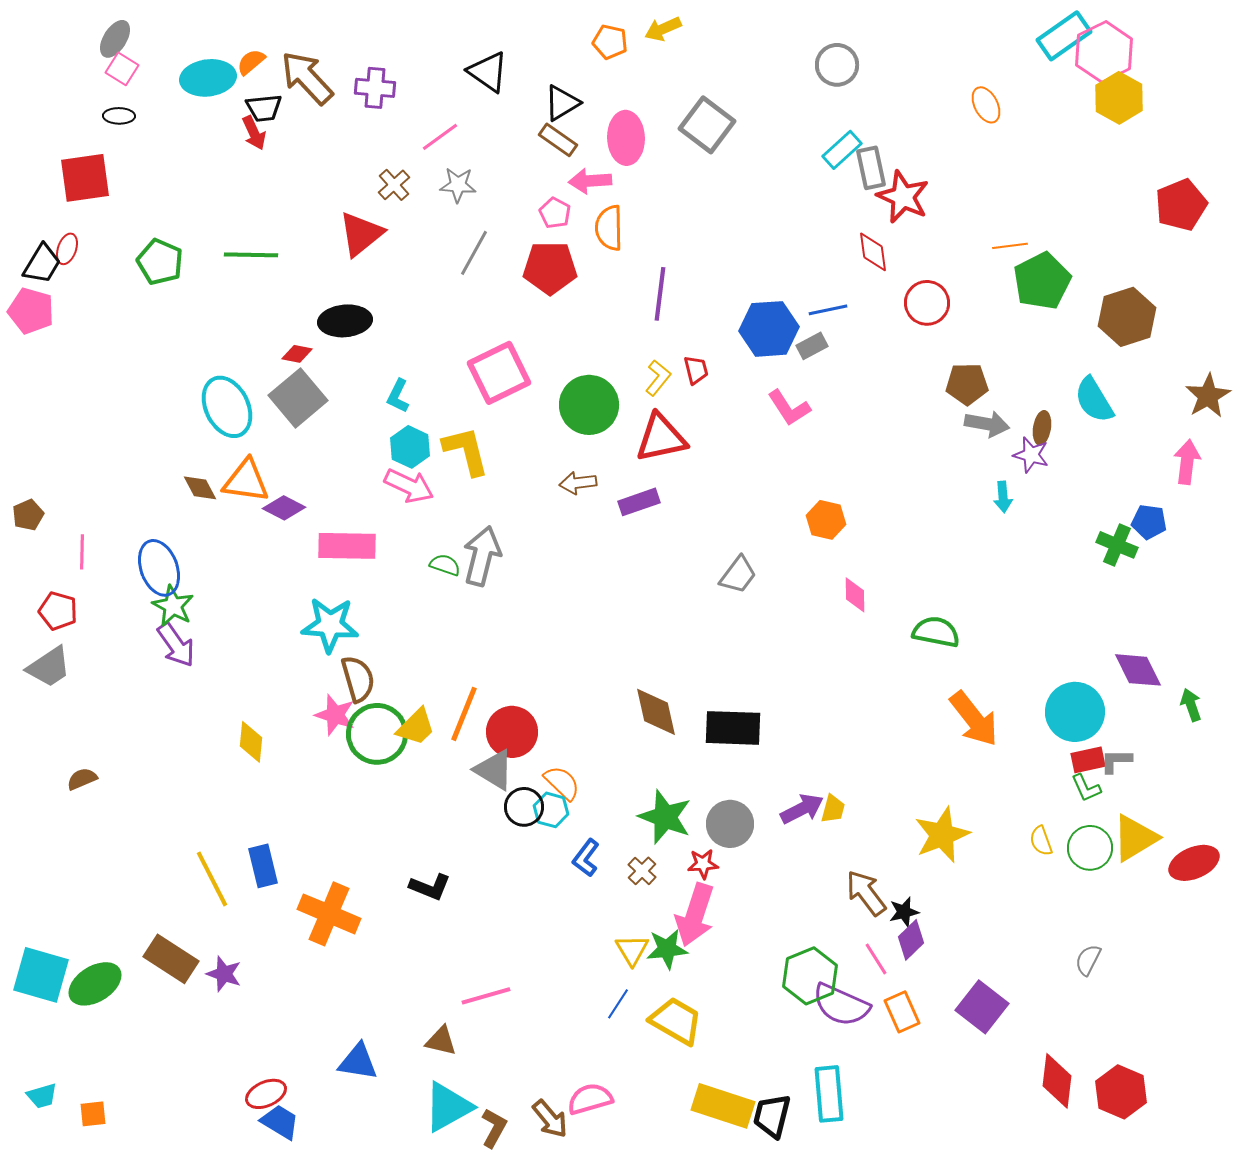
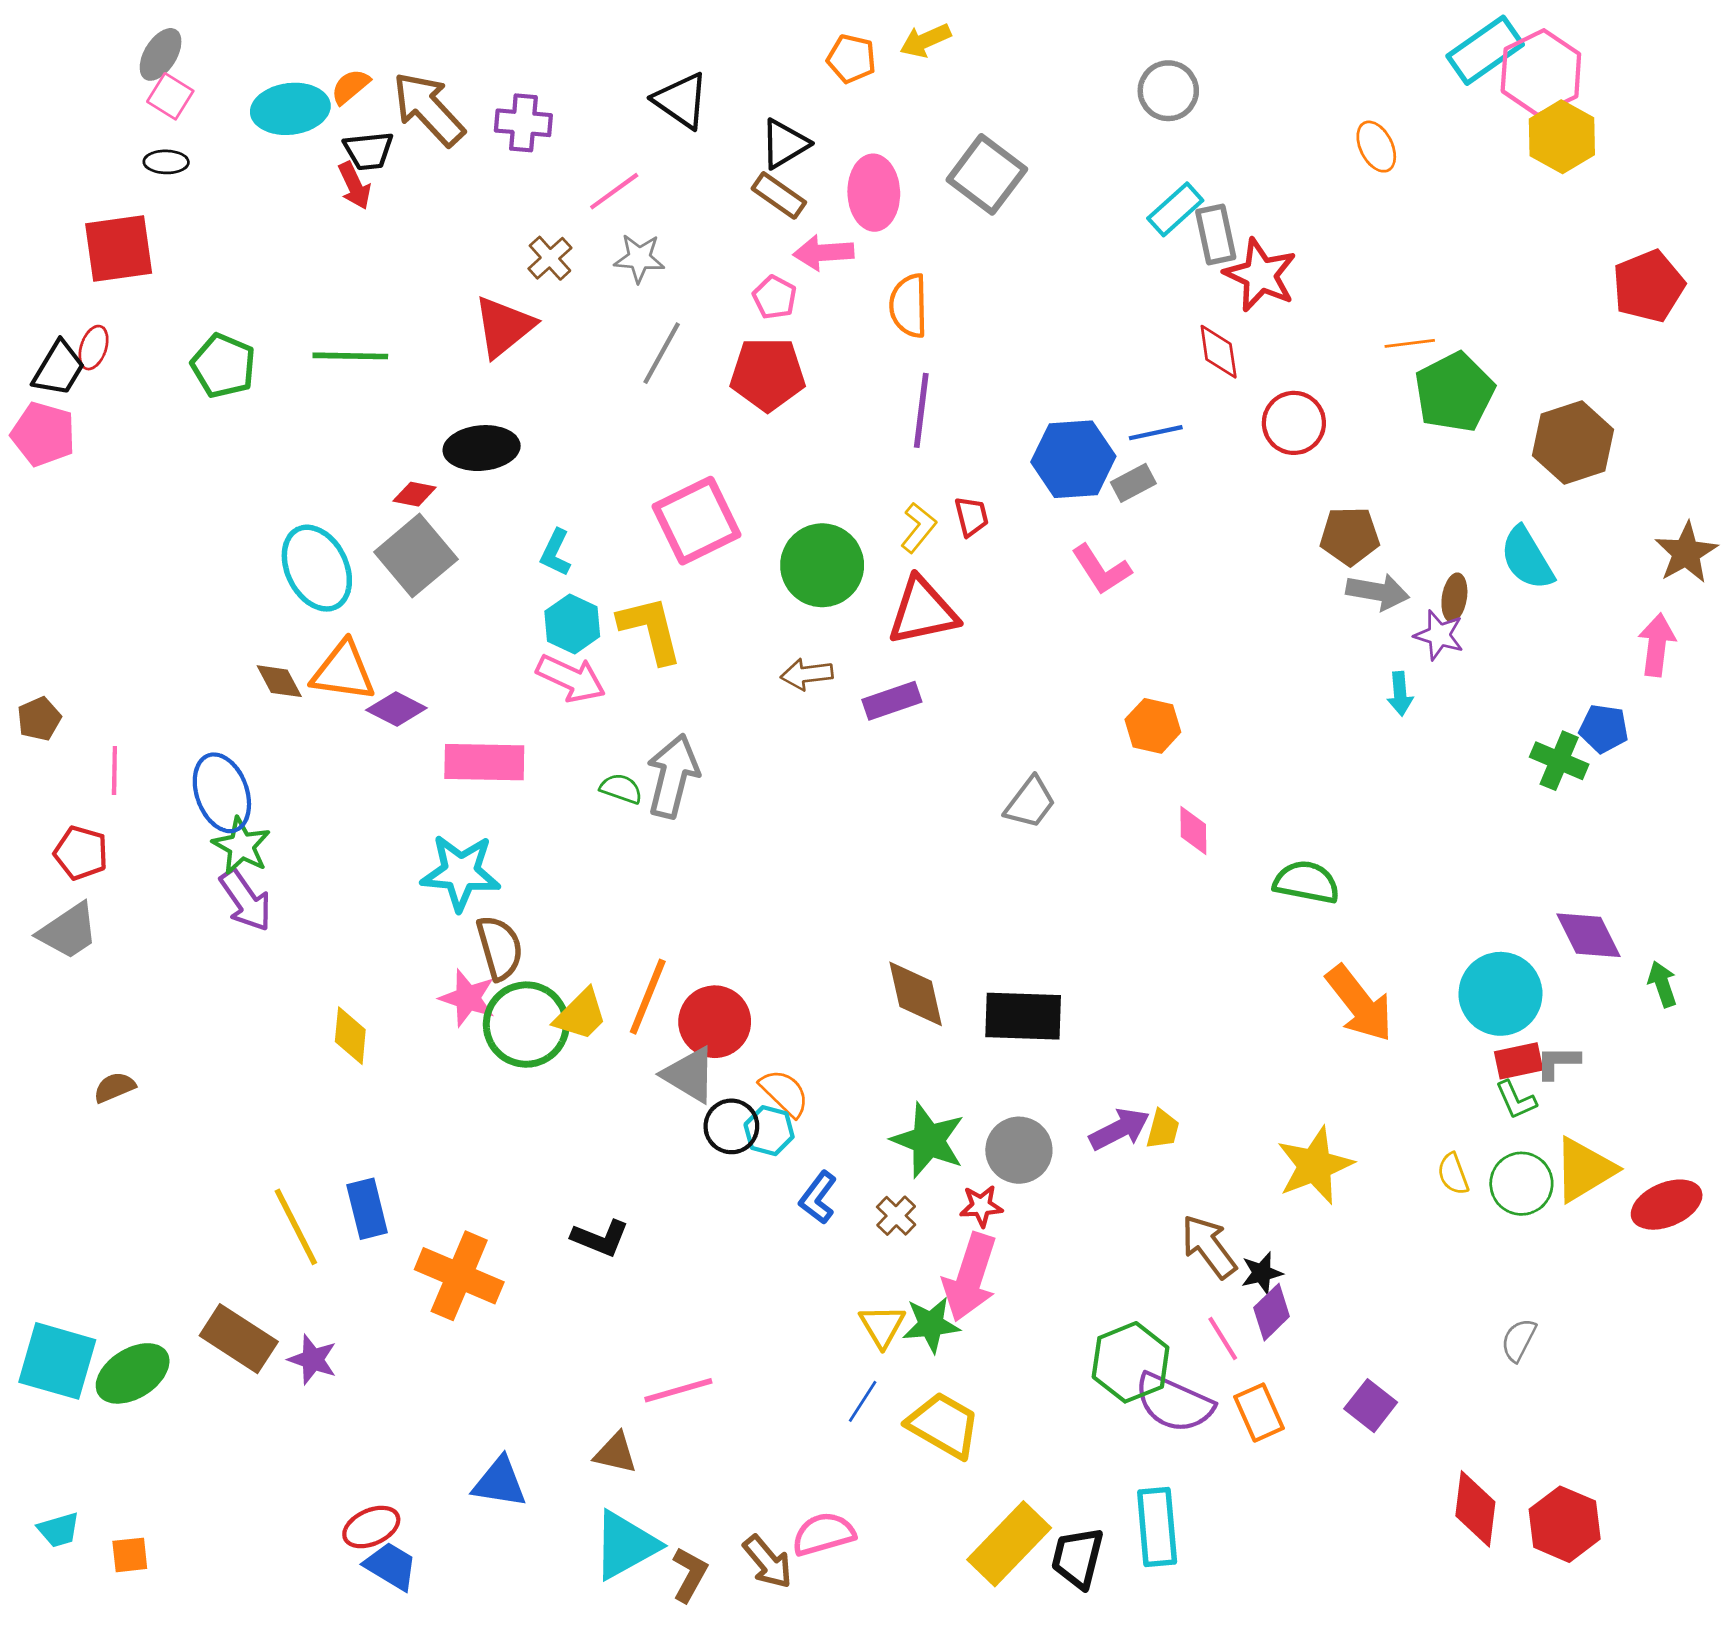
orange semicircle: (609, 228) -> (909, 306), moved
purple square: (982, 1007) -> (1371, 1406), size x0.7
yellow rectangle: (723, 1106) -> (1009, 1544), turned -64

